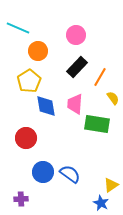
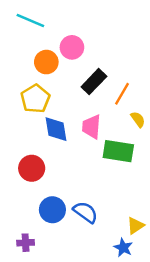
cyan line: (18, 28) -> (30, 21), moved
pink circle: (76, 35) -> (72, 47), moved

